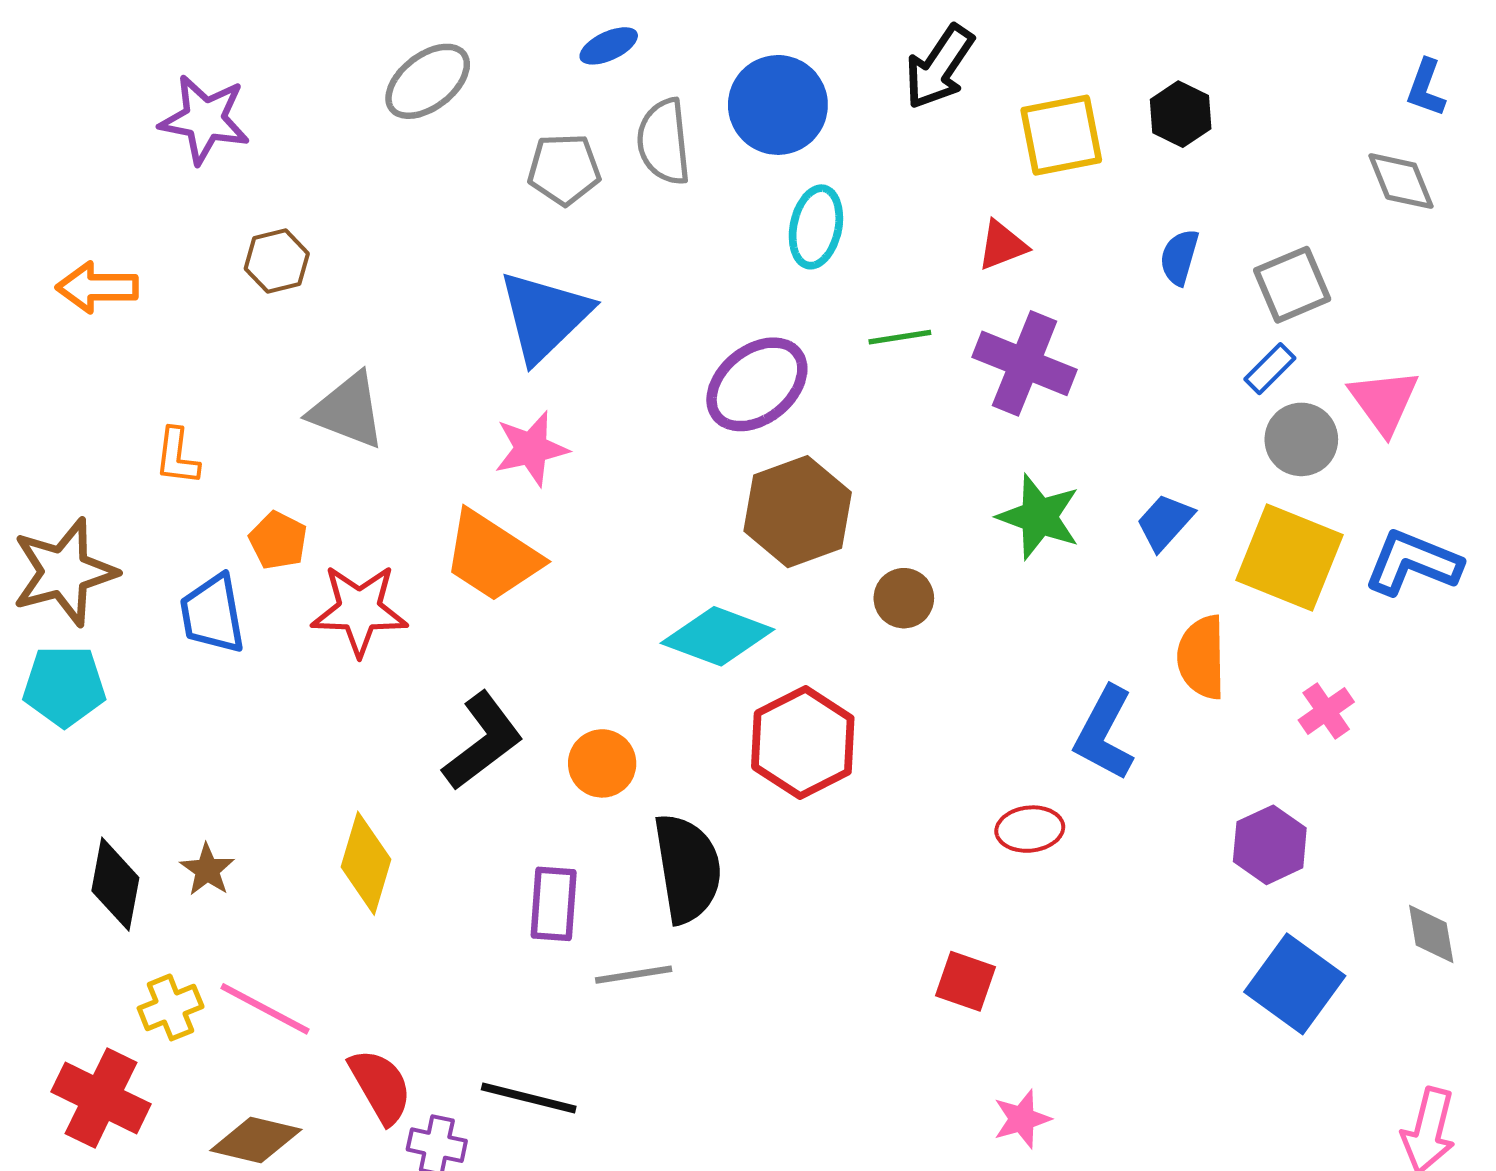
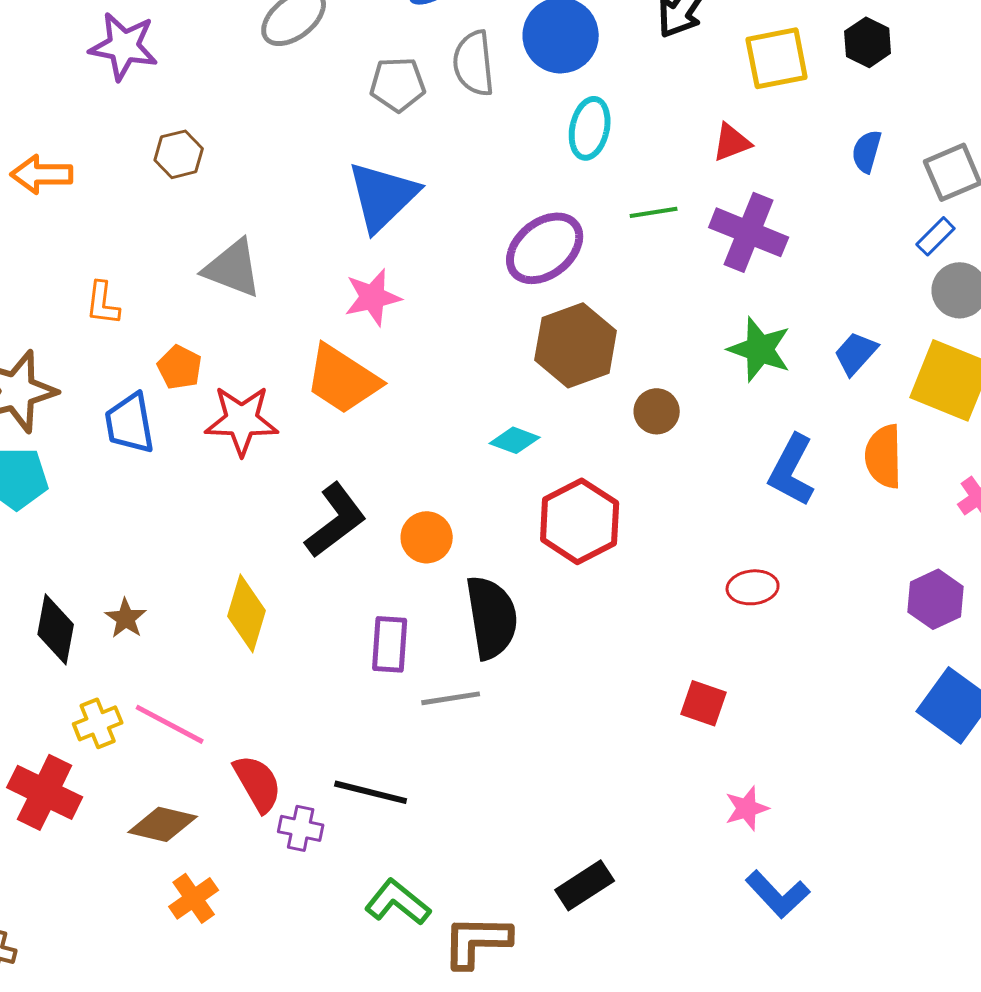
cyan diamond: (718, 636) -> (515, 440), size x0.6
blue L-shape: (1105, 733) -> (792, 470), moved

